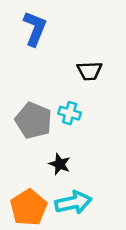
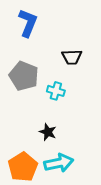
gray pentagon: (34, 121) -> (24, 76), moved

